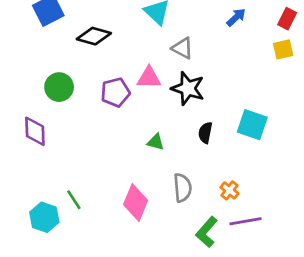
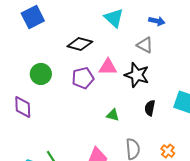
blue arrow: (236, 17) -> (157, 21), moved, turned 56
black diamond: (94, 36) -> (80, 44), moved
gray triangle: (182, 48) -> (145, 45), moved

